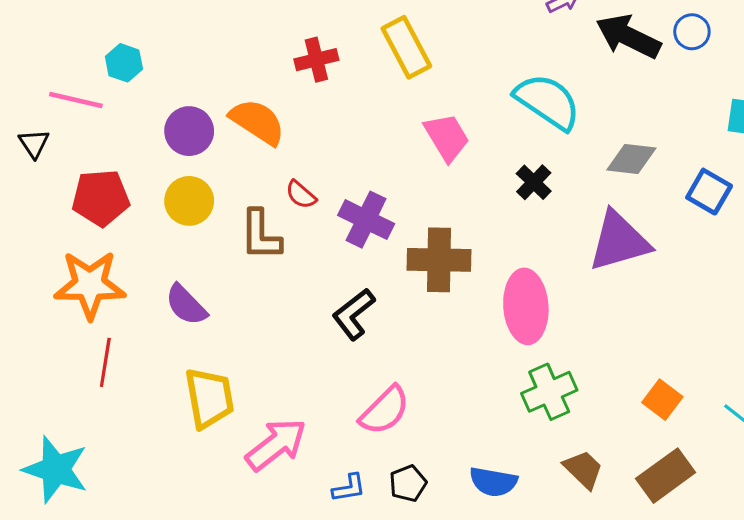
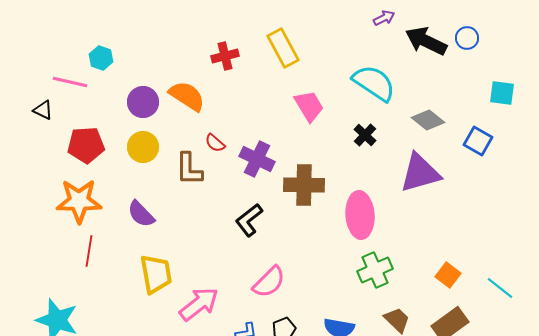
black triangle: (34, 143) -> (43, 110), turned -30
gray diamond: (631, 159) -> (428, 120), turned 32

